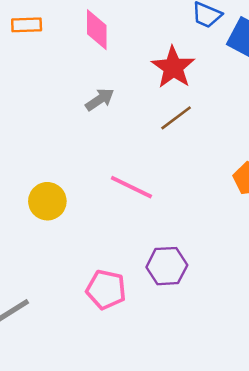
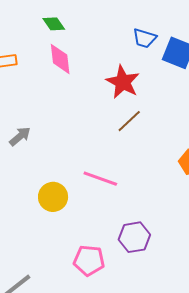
gray arrow: (100, 100) -> (20, 136), moved
yellow circle: (47, 201) -> (53, 197), moved

